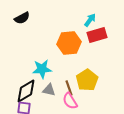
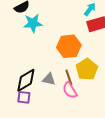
orange hexagon: (69, 43) -> (69, 46), moved
cyan star: (42, 69) -> (33, 23), moved

